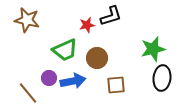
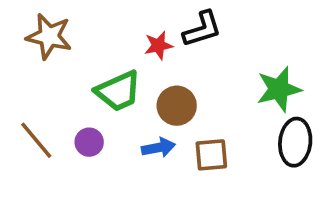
blue arrow: (73, 81) -> (158, 148), moved, size x0.7
brown line: (28, 93) -> (36, 140), moved

